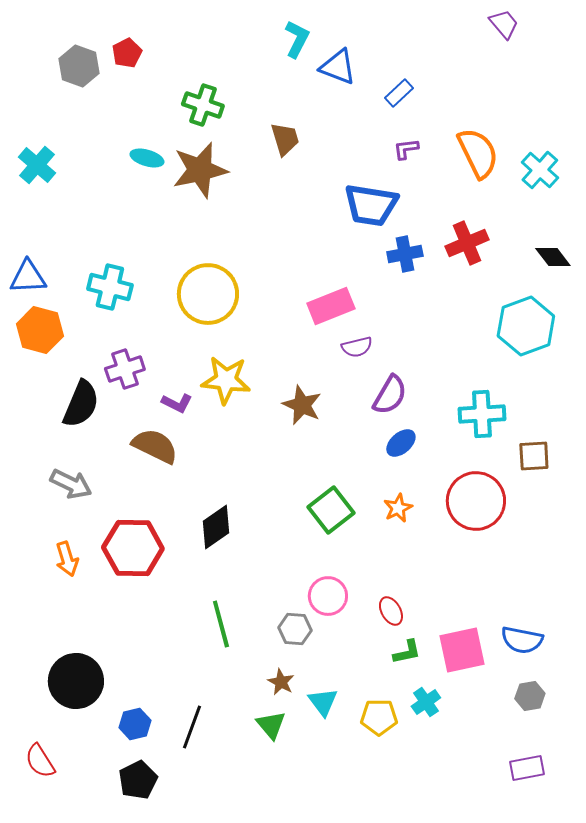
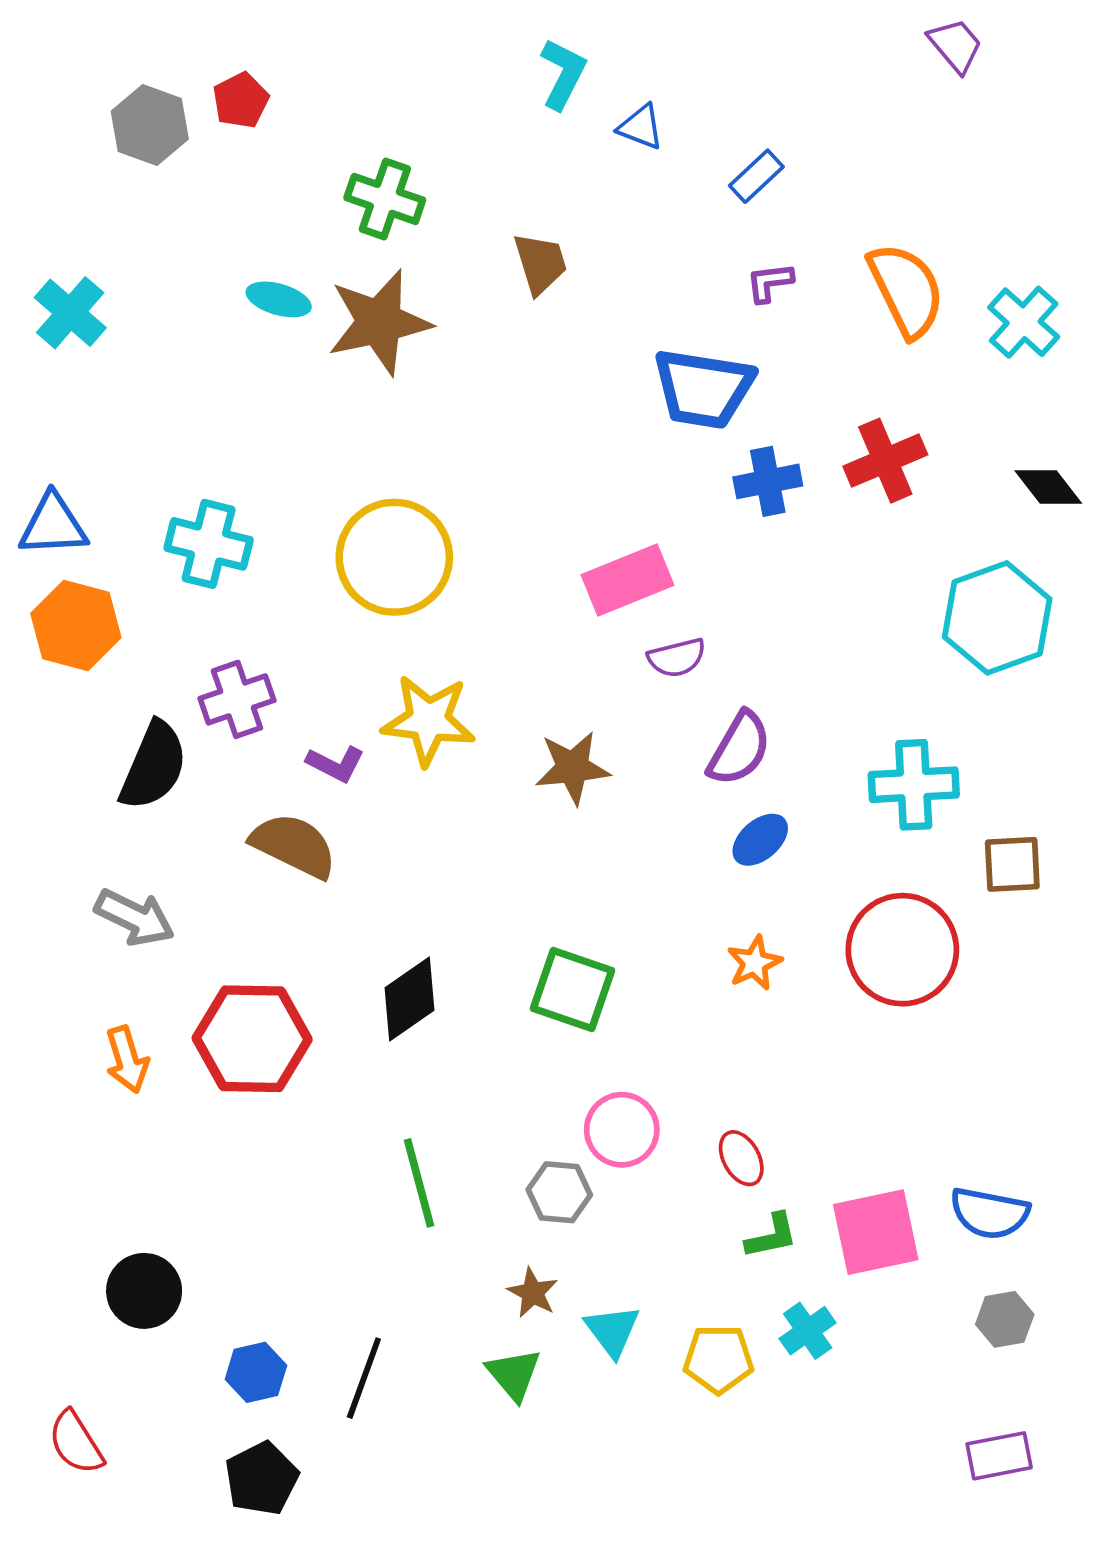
blue triangle: (338, 67) -> (641, 127), size x0.7
brown star: (302, 405) -> (573, 768), turned -30
green square: (331, 510) -> (573, 989), moved, turned -33
black circle: (76, 681) -> (144, 1291), size x0.7

